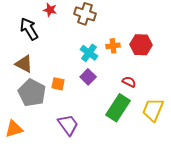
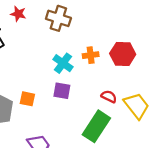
purple square: (88, 77) -> (62, 91), turned -35
yellow trapezoid: (153, 110) -> (137, 106), moved, turned 120

